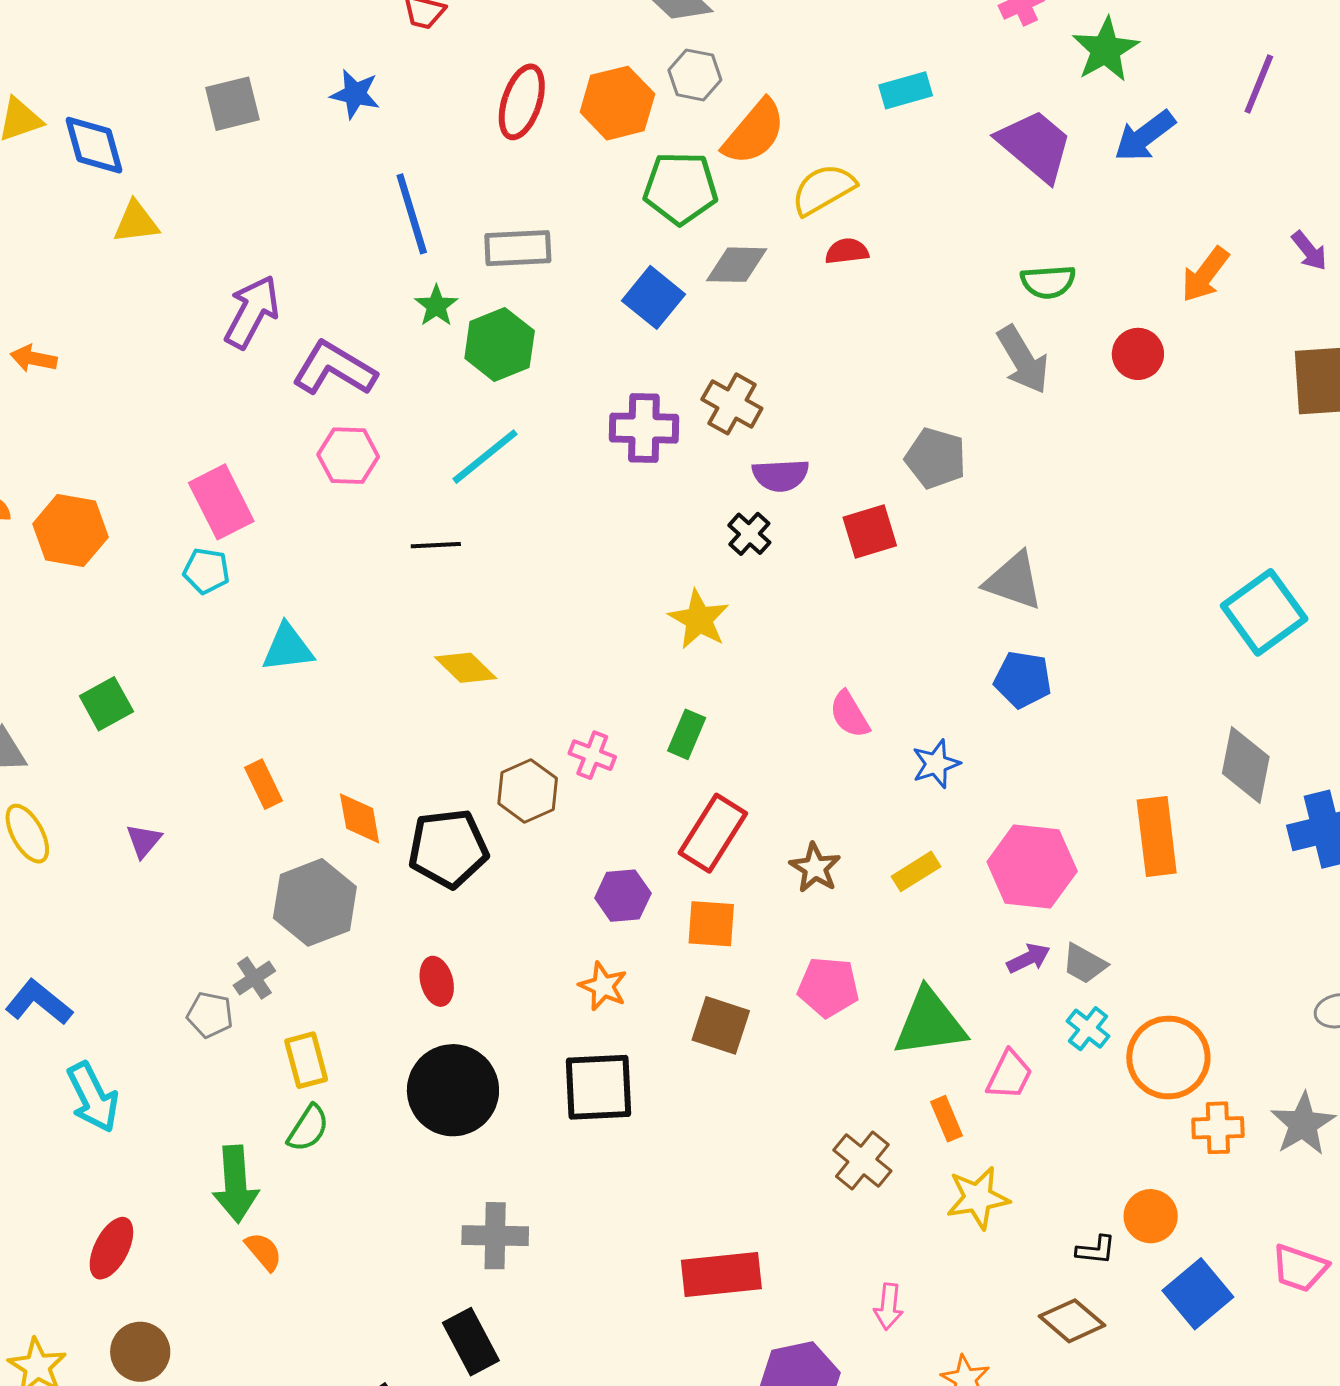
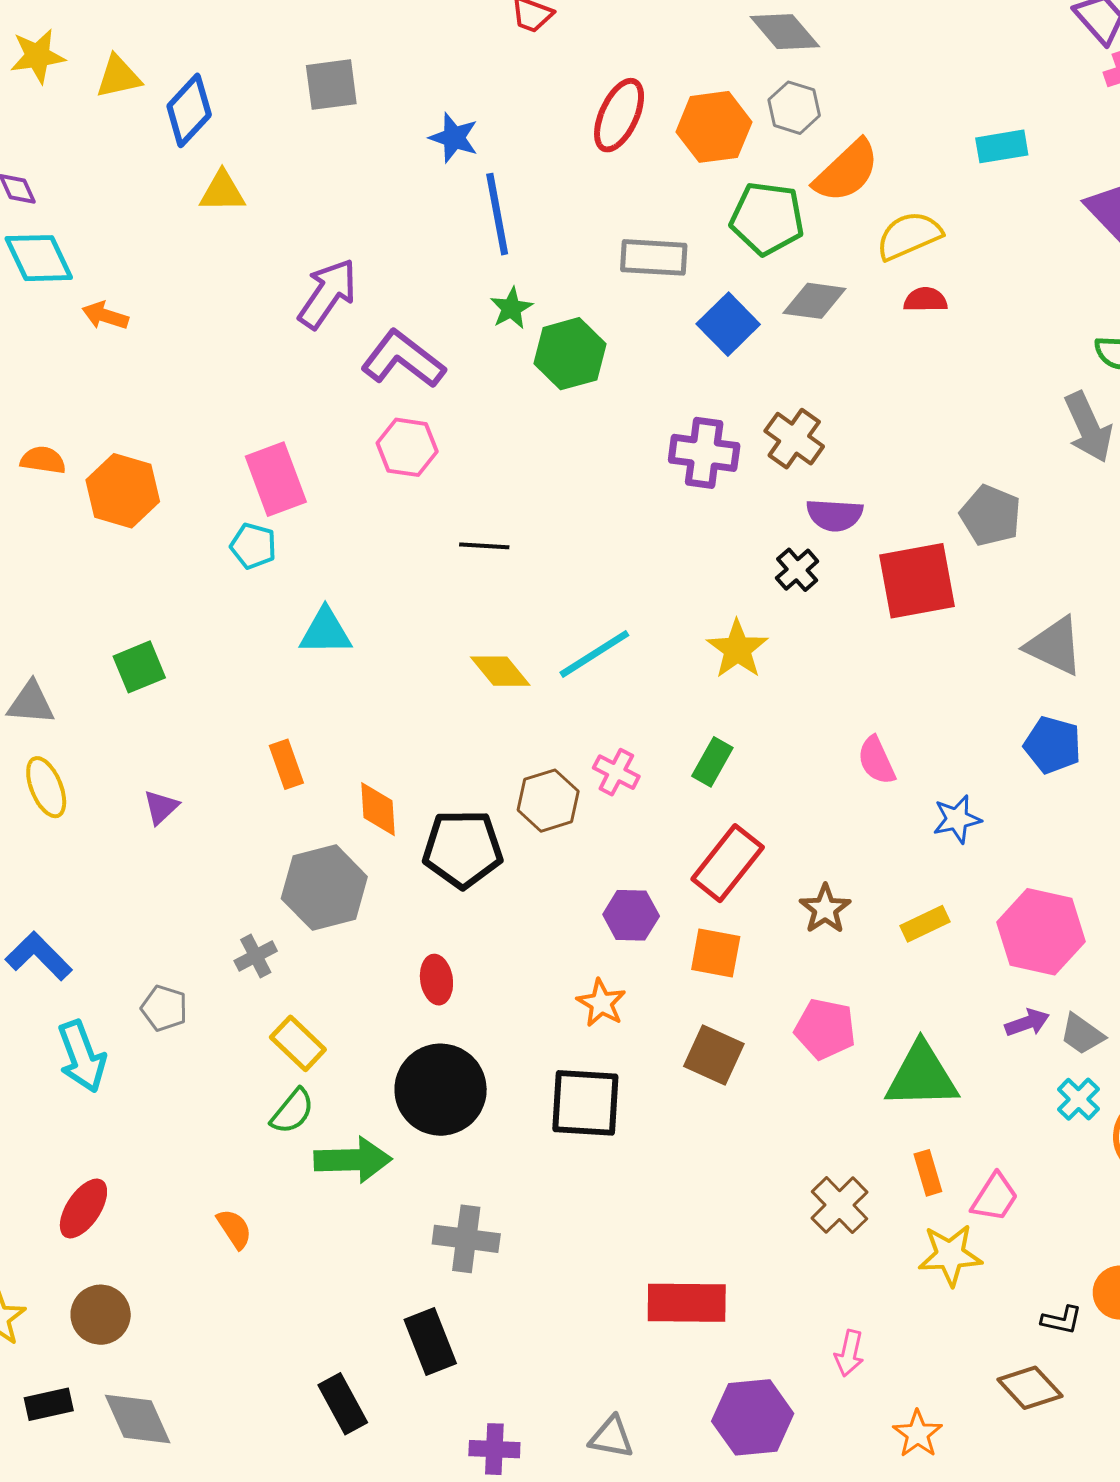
blue star: (355, 94) -> (454, 138), moved
blue diamond: (94, 145) -> (189, 110), turned 52
gray rectangle: (518, 248) -> (654, 257), moved
cyan line: (485, 457) -> (594, 654), moved
red square: (870, 531) -> (917, 581), size x1.5
gray pentagon: (210, 1015) -> (164, 1008), moved
yellow rectangle: (306, 1060) -> (298, 1043), turned -38
pink trapezoid: (1009, 1075) -> (995, 1197), moved
green arrow: (235, 1184) -> (353, 1160), moved, turned -94

